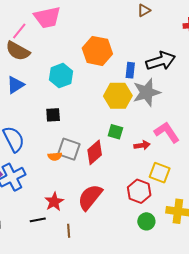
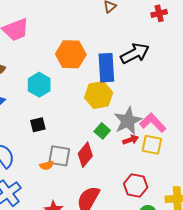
blue rectangle: (130, 70) -> (106, 68), size x1.8
gray star: (147, 92) -> (128, 121), moved
green square: (115, 132) -> (102, 131), turned 35
yellow square: (160, 173) -> (152, 145), moved

